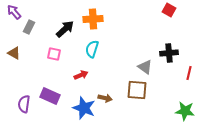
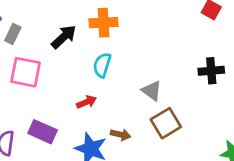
pink square: (54, 54) -> (26, 72), moved, size x1.6
gray triangle: (145, 67) -> (152, 91), moved
brown square: (137, 90) -> (166, 123), turned -35

